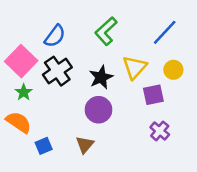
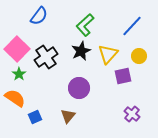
blue semicircle: (55, 36) -> (39, 16), moved
black star: (101, 77) -> (81, 51), moved
purple cross: (160, 131) -> (132, 114), moved

